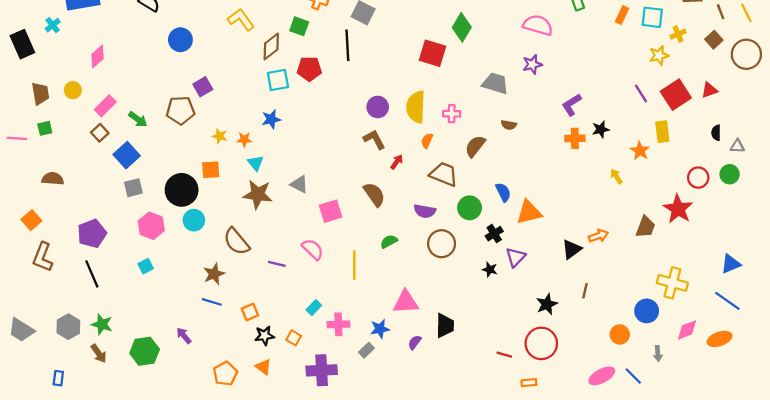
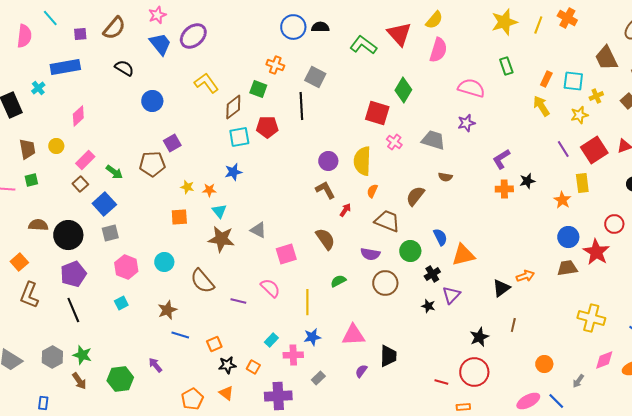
pink cross: (452, 114) -> (394, 142), moved, turned 35
yellow arrow: (616, 176) -> (541, 106), moved, size x1.5
black circle: (182, 190) -> (68, 235), moved
brown trapezoid: (646, 227) -> (567, 268), turned -120
brown star: (214, 274) -> (167, 310), moved
blue circle: (647, 311) -> (568, 237), moved
blue star: (380, 329) -> (312, 337), moved
gray arrow: (658, 354) -> (578, 381), turned 40

